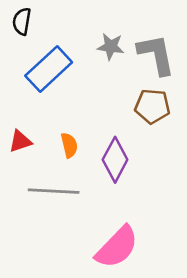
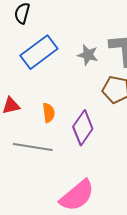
gray star: (111, 47) -> (88, 55), moved

